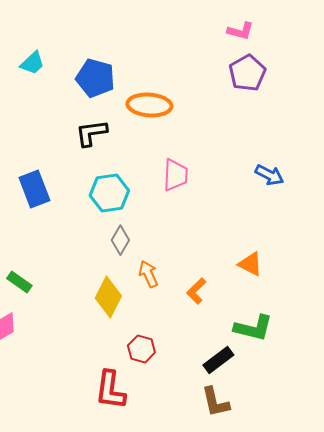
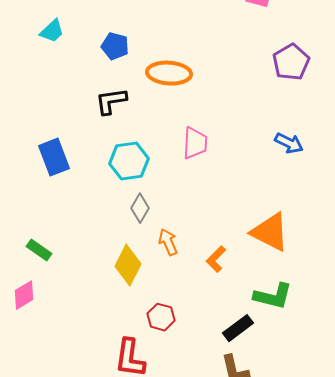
purple pentagon: (247, 73) -> (291, 62), moved
blue pentagon: (95, 78) -> (115, 46), size x0.7
orange triangle: (250, 264) -> (270, 232), size x1.6

